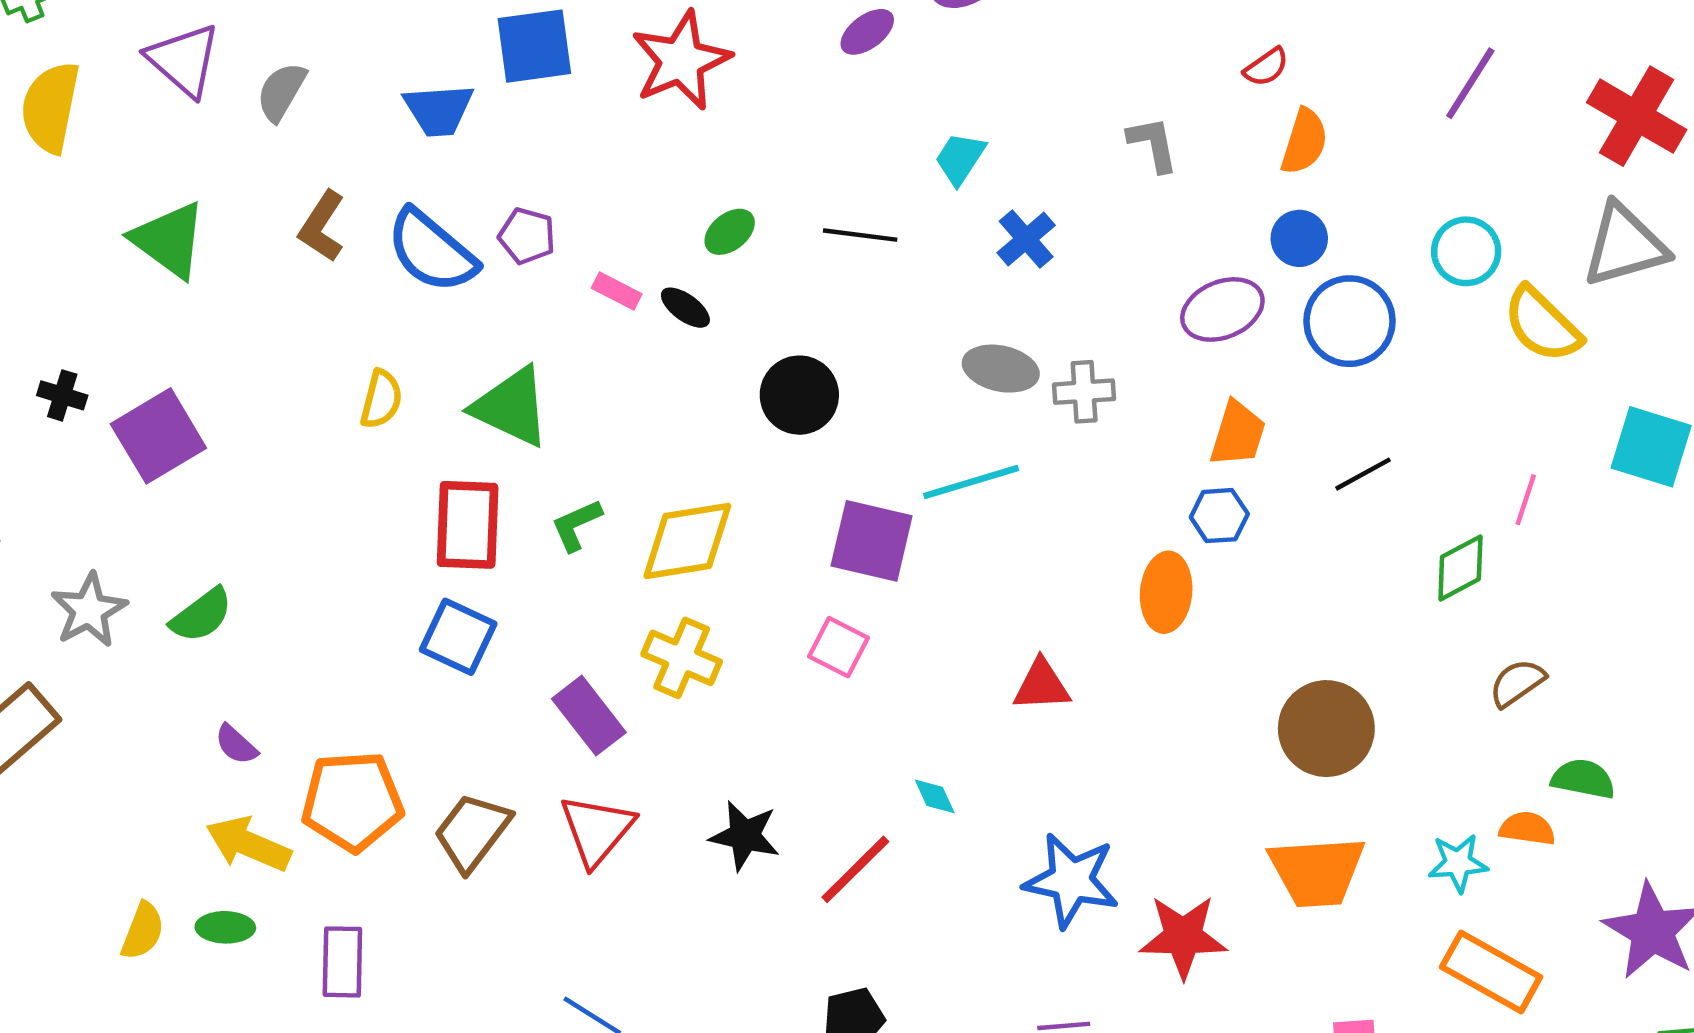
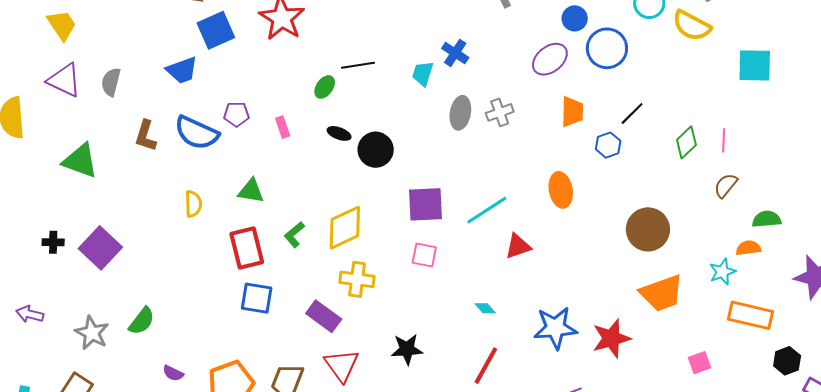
cyan trapezoid: (960, 158) -> (423, 74), moved
black line: (860, 235) -> (358, 65), moved
pink rectangle: (617, 291) -> (283, 127), turned 60
black ellipse: (685, 308) -> (339, 133), moved
gray ellipse: (1001, 369) -> (460, 113), turned -76
green triangle: (511, 407) -> (251, 191), size x0.7
cyan line: (971, 482) -> (487, 210), moved
pink line: (1526, 500) -> (724, 140), moved
blue hexagon: (1219, 516) -> (608, 145), moved
red line: (855, 869) -> (486, 366), moved

